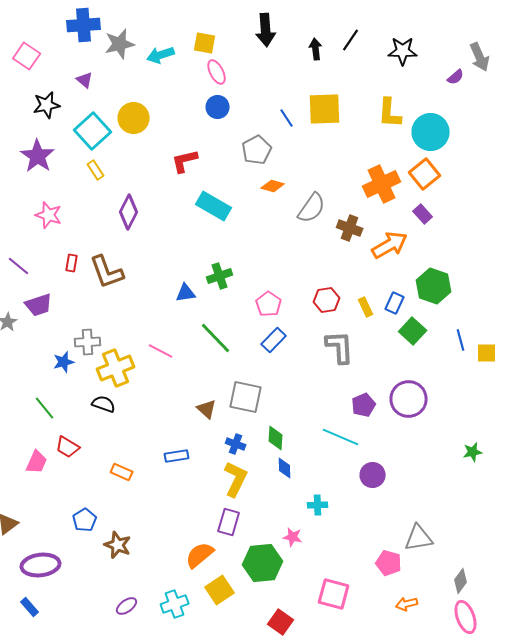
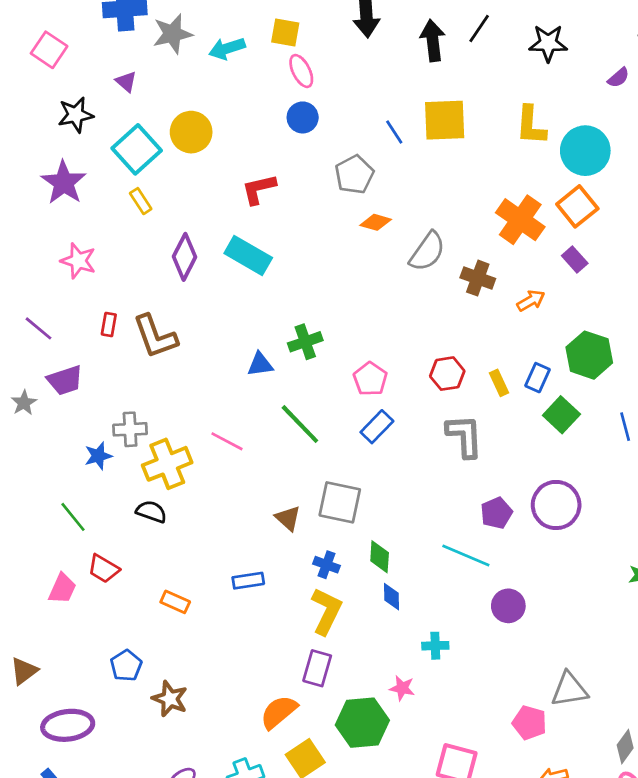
black arrow: (316, 49) -> (433, 40), size x1.4
orange cross: (382, 184) -> (520, 220), turned -30
cyan rectangle: (214, 206) -> (248, 255), moved
orange arrow: (390, 245) -> (531, 301), size x0.6

